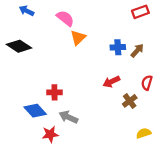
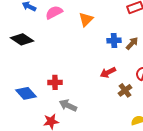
pink semicircle: (65, 18) -> (54, 12), moved, turned -66
orange triangle: (78, 38) -> (86, 19), moved
blue diamond: (35, 111) -> (26, 93), moved

